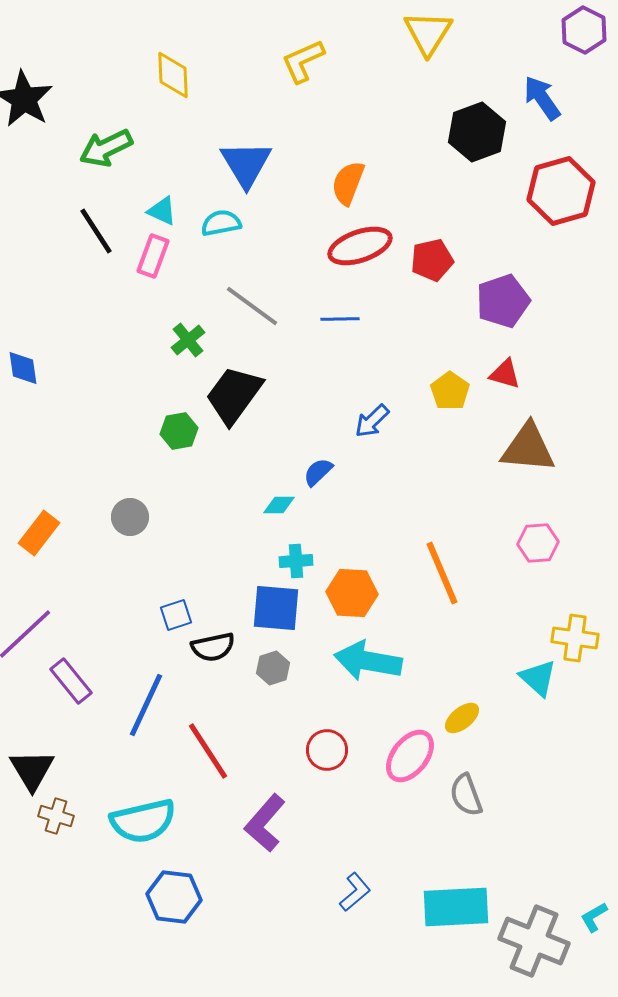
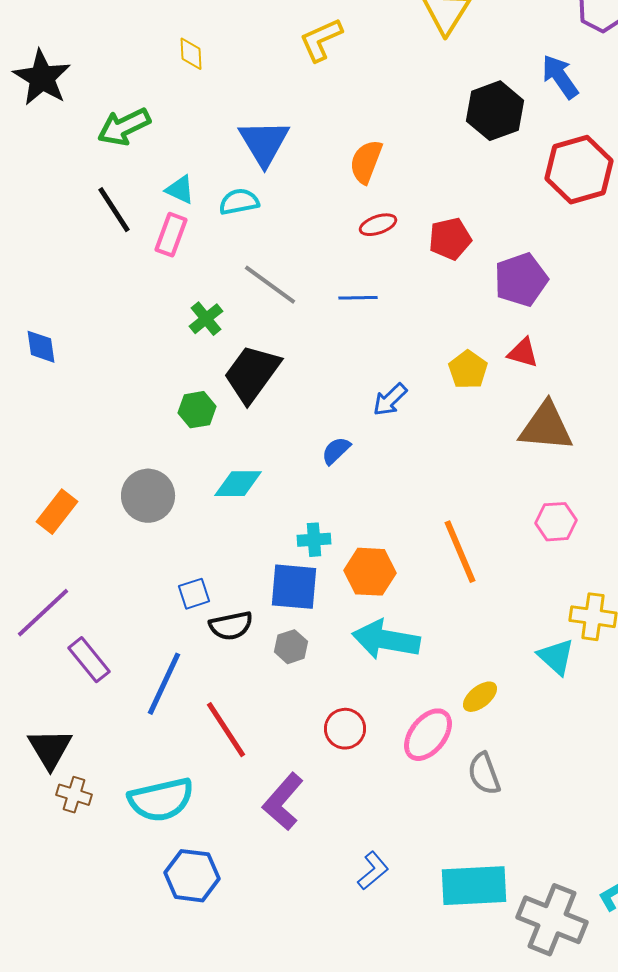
yellow diamond: (173, 75) -> (191, 54), size x0.7
red ellipse: (360, 246) -> (378, 225), size x0.6
cyan diamond: (279, 505) -> (238, 484), moved, size x1.5
gray circle: (130, 517) -> (148, 496), size x1.4

